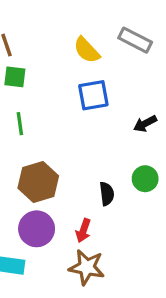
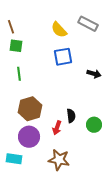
black arrow: (145, 124) -> (94, 74), turned -136
green circle: (145, 179) -> (94, 125), moved
red arrow: (83, 230) -> (57, 128), moved

